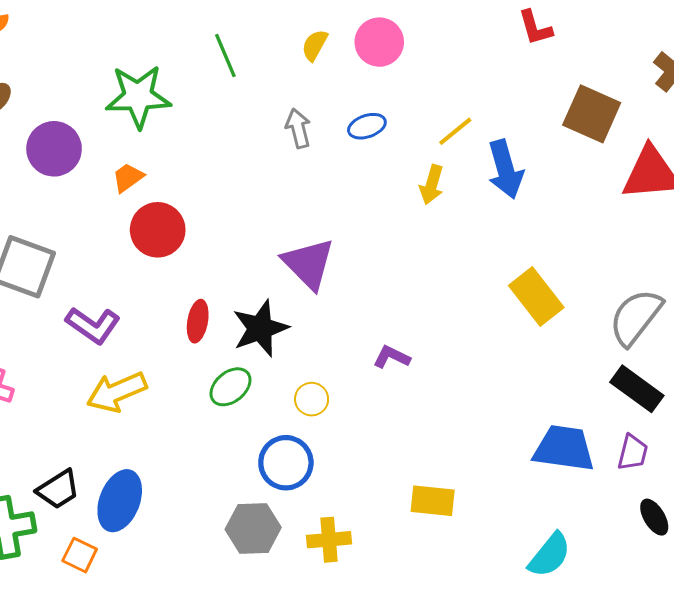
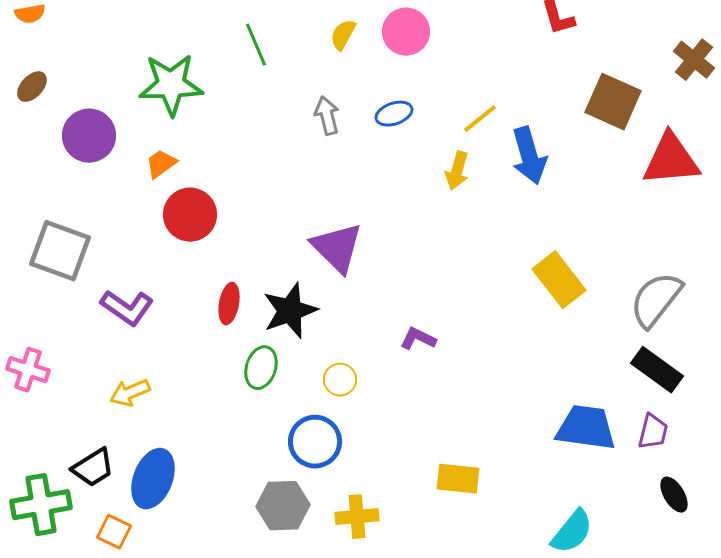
green ellipse: (231, 387) -> (261, 368), turned -33
yellow arrow: (117, 392) -> (130, 393), moved, size x0.7

